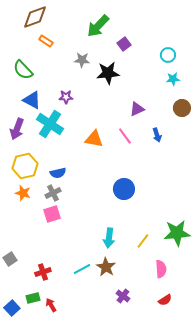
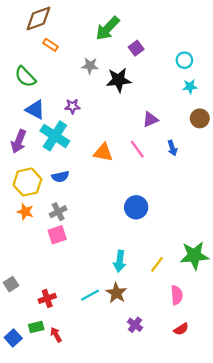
blue semicircle: (58, 173) -> (60, 177), moved

